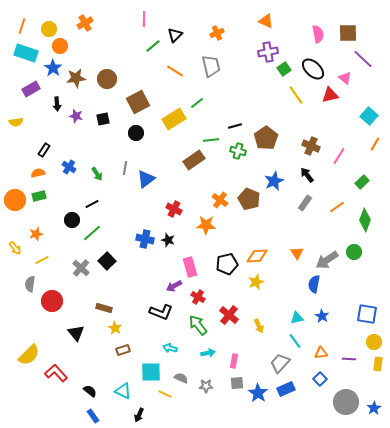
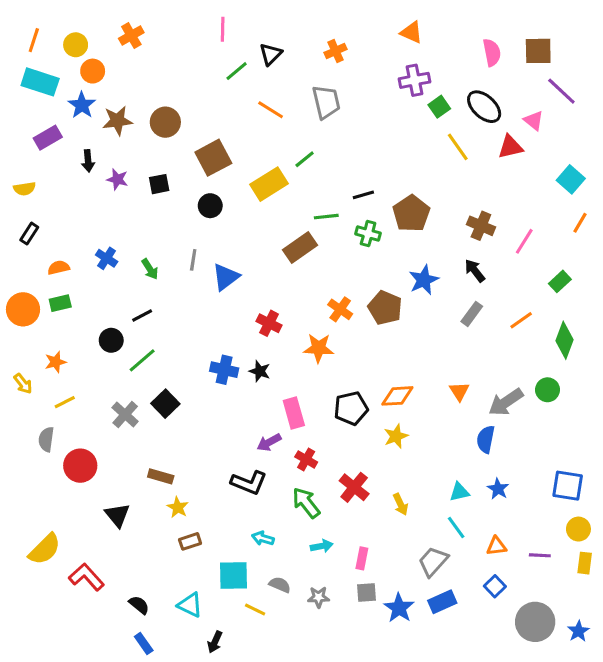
black rectangle: (44, 150) -> (29, 234), moved

